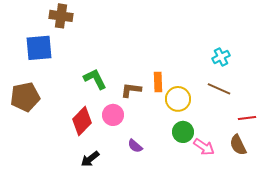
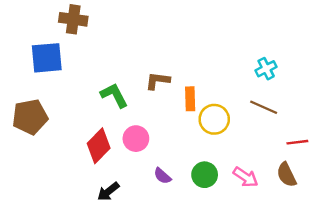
brown L-shape: (131, 90) -> (158, 81), moved
green circle: (183, 132) -> (205, 175), moved

